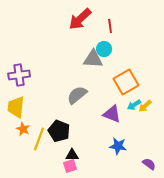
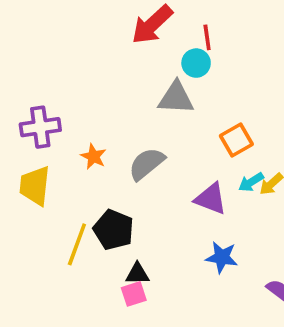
cyan circle: (104, 49) -> (196, 63), moved
orange square: (126, 82) -> (236, 140), size x0.7
orange star: (23, 129) -> (93, 156), moved

